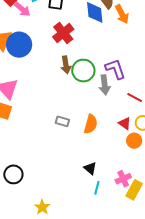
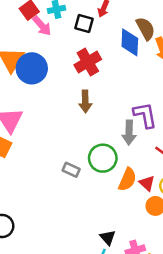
green circle: (83, 71) -> (103, 158), moved
orange semicircle: (91, 124) -> (127, 179), moved
black triangle: (90, 168) -> (108, 238), moved

